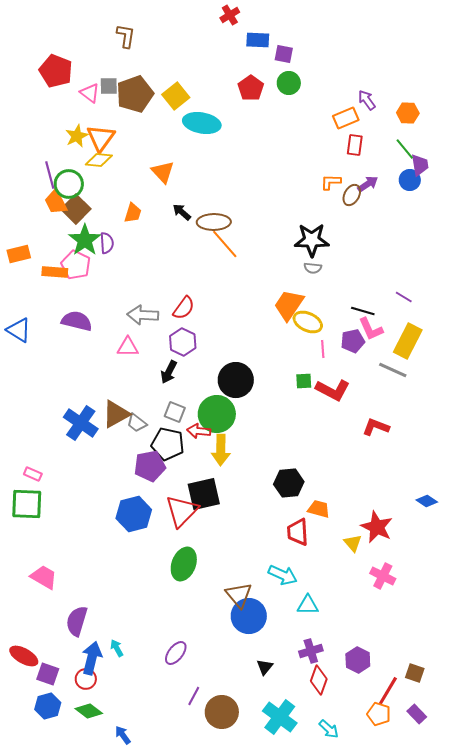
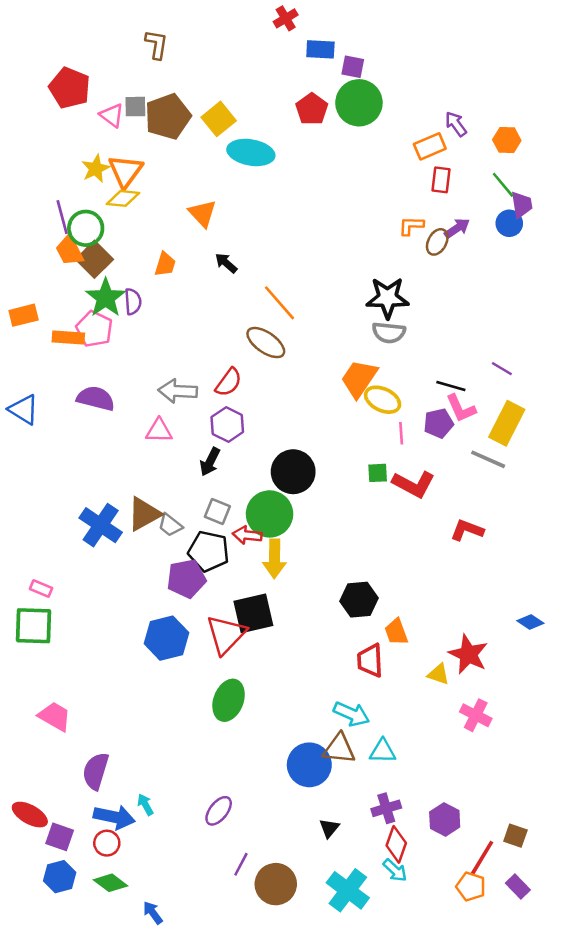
green circle: (289, 83) -> (359, 103), size x1.6
brown ellipse: (214, 222) -> (266, 343), moved, turned 36
gray semicircle: (313, 268) -> (389, 333), size x1.5
orange trapezoid: (319, 509) -> (396, 632), turned -125
yellow triangle: (353, 543) -> (438, 674), turned -30
brown triangle: (239, 595) -> (339, 749), moved, turned -44
blue arrow: (92, 658) -> (114, 817), turned 88
cyan arrow: (329, 729) -> (395, 870), moved

